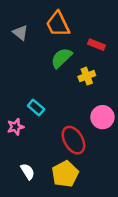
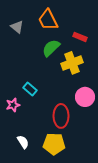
yellow cross: (87, 76) -> (72, 63), size x1.5
red ellipse: (73, 140) -> (61, 116), turned 30
yellow pentagon: (65, 174) -> (54, 144), turned 30

